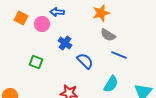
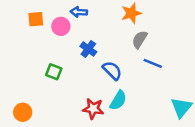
orange square: (21, 18) -> (36, 19), turned -32
gray semicircle: (108, 35) -> (140, 39), turned 91
cyan semicircle: (111, 84) -> (118, 100), moved

